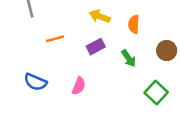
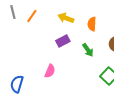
orange line: (55, 39) -> (32, 16), moved, turned -40
blue semicircle: (35, 82) -> (17, 84), moved, turned 84

